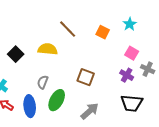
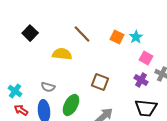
cyan star: (130, 24) -> (136, 37), moved
black square: (16, 54) -> (30, 33), moved
gray semicircle: (43, 82) -> (48, 87), moved, turned -96

